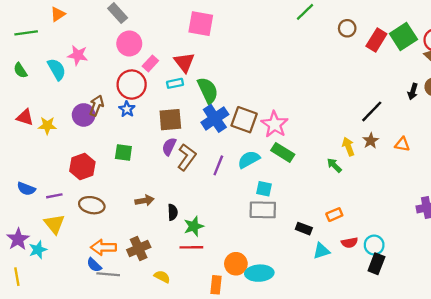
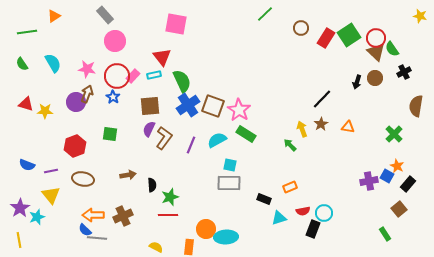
pink star: (78, 55) -> (87, 69), moved
pink rectangle: (150, 63) -> (133, 76), moved
black rectangle: (376, 264) -> (313, 229), moved
yellow semicircle: (162, 277) -> (156, 247), moved

